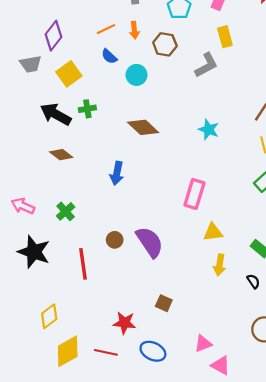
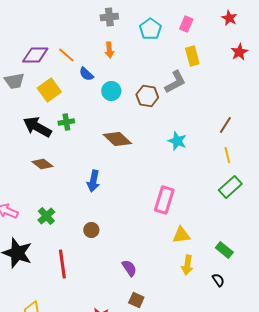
orange line: (106, 29) -> (66, 55), moved, turned 66
purple diamond: (54, 36) -> (35, 55), turned 52
brown hexagon: (165, 44) -> (147, 96), moved
brown circle: (115, 240) -> (91, 230), moved
purple semicircle: (150, 242) -> (129, 268), moved, size x0.6

